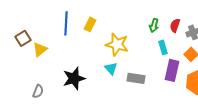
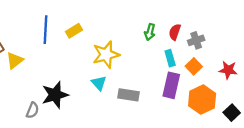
yellow rectangle: (90, 24) -> (74, 31), turned 32
yellow star: (117, 44) -> (106, 55), turned -30
cyan rectangle: (163, 47) -> (170, 58), moved
gray semicircle: (38, 91) -> (32, 110), moved

